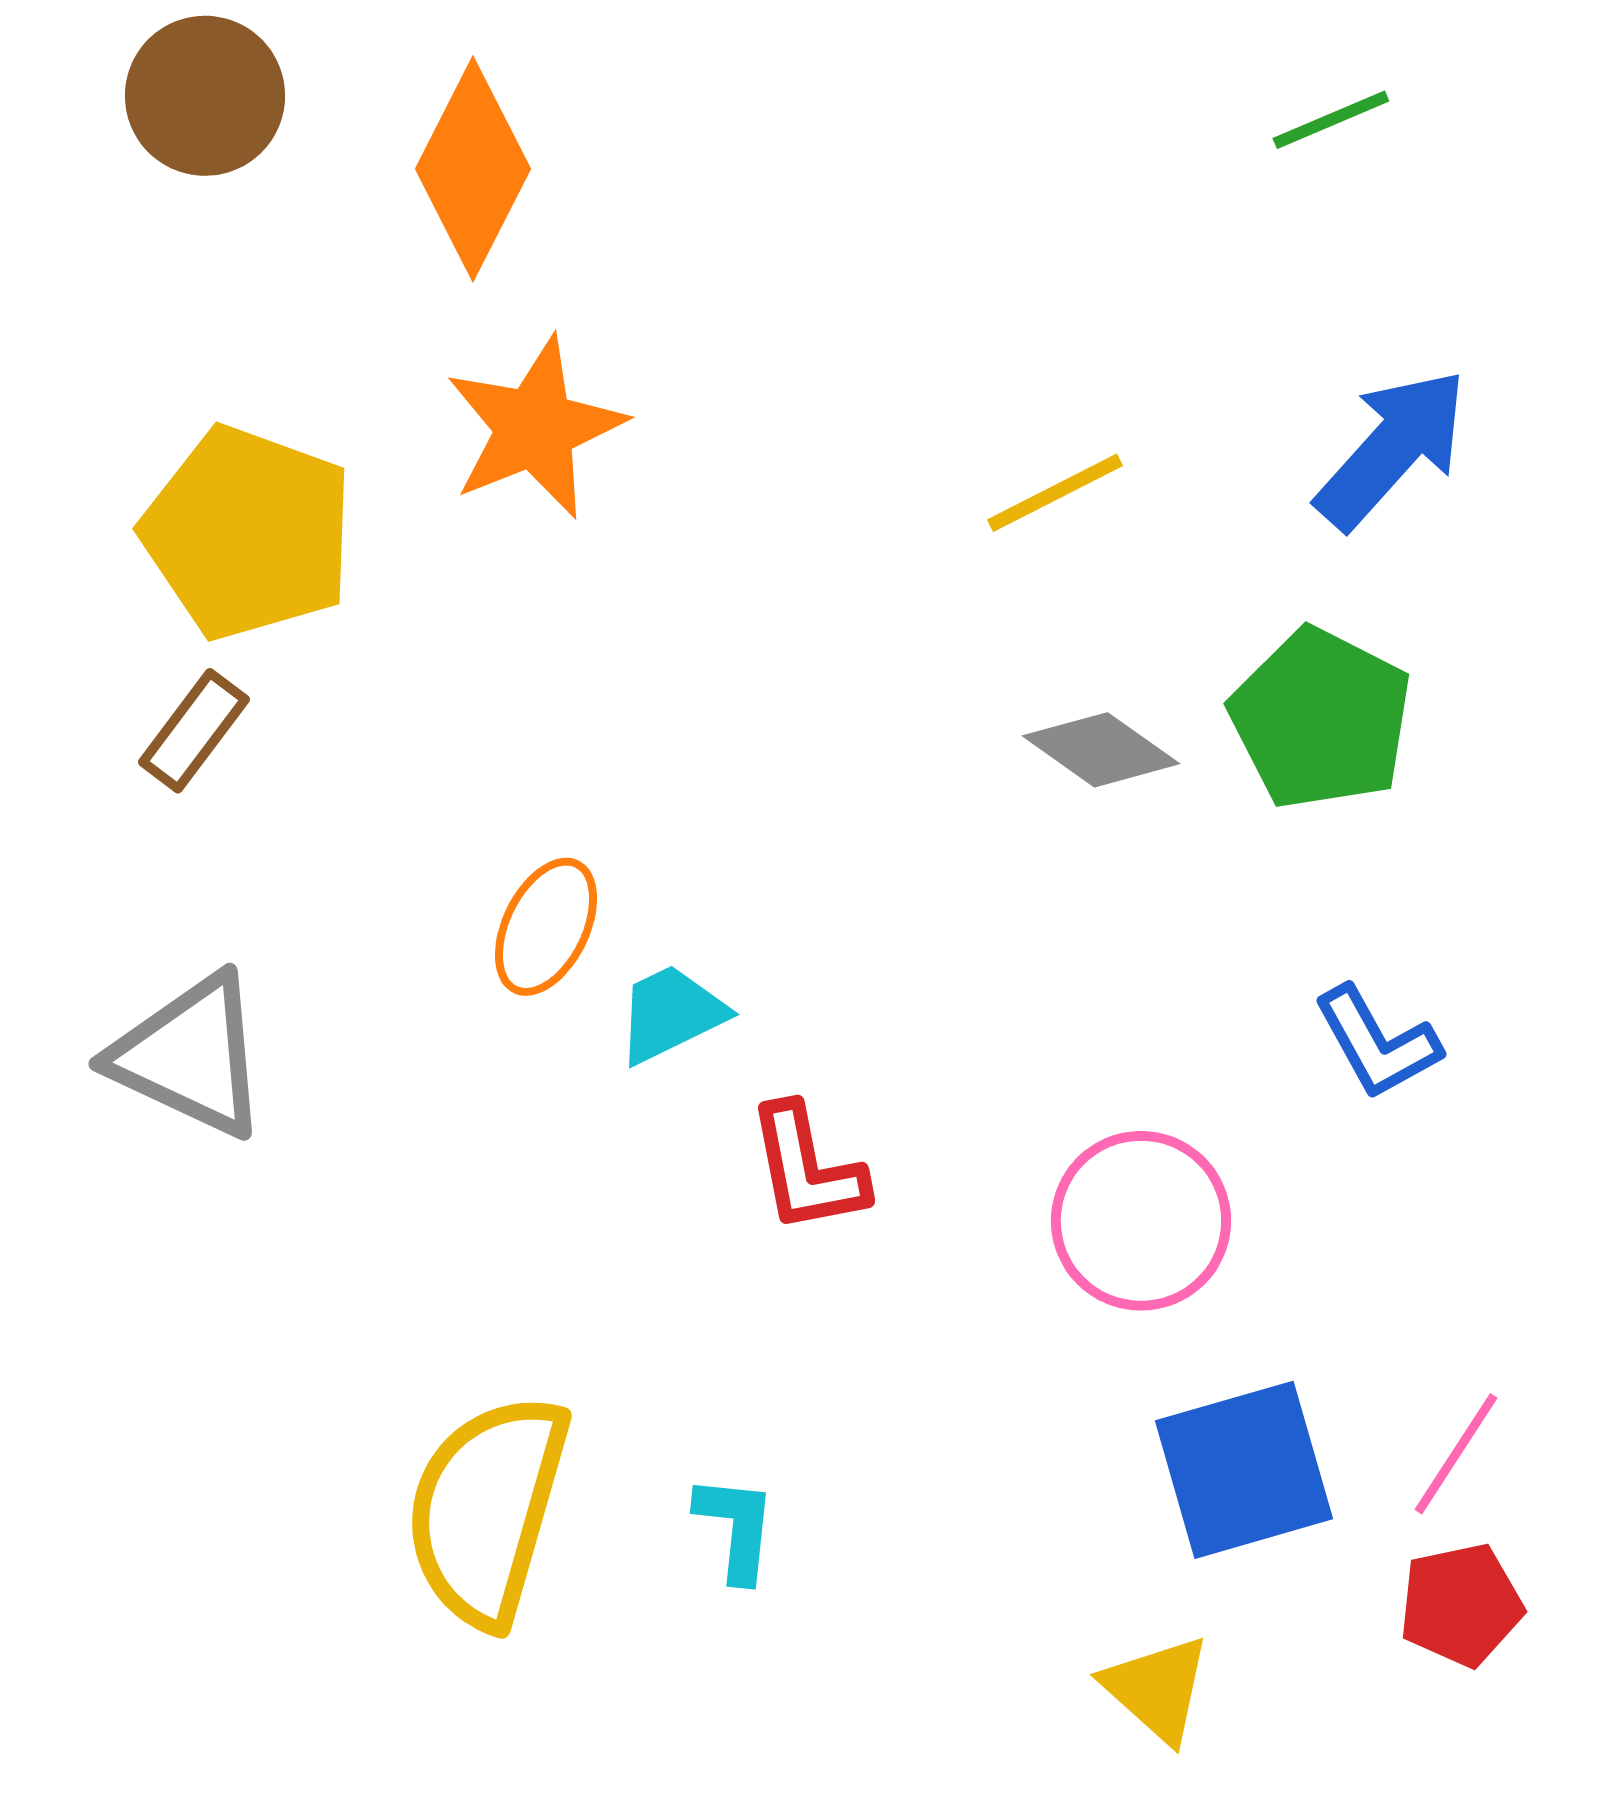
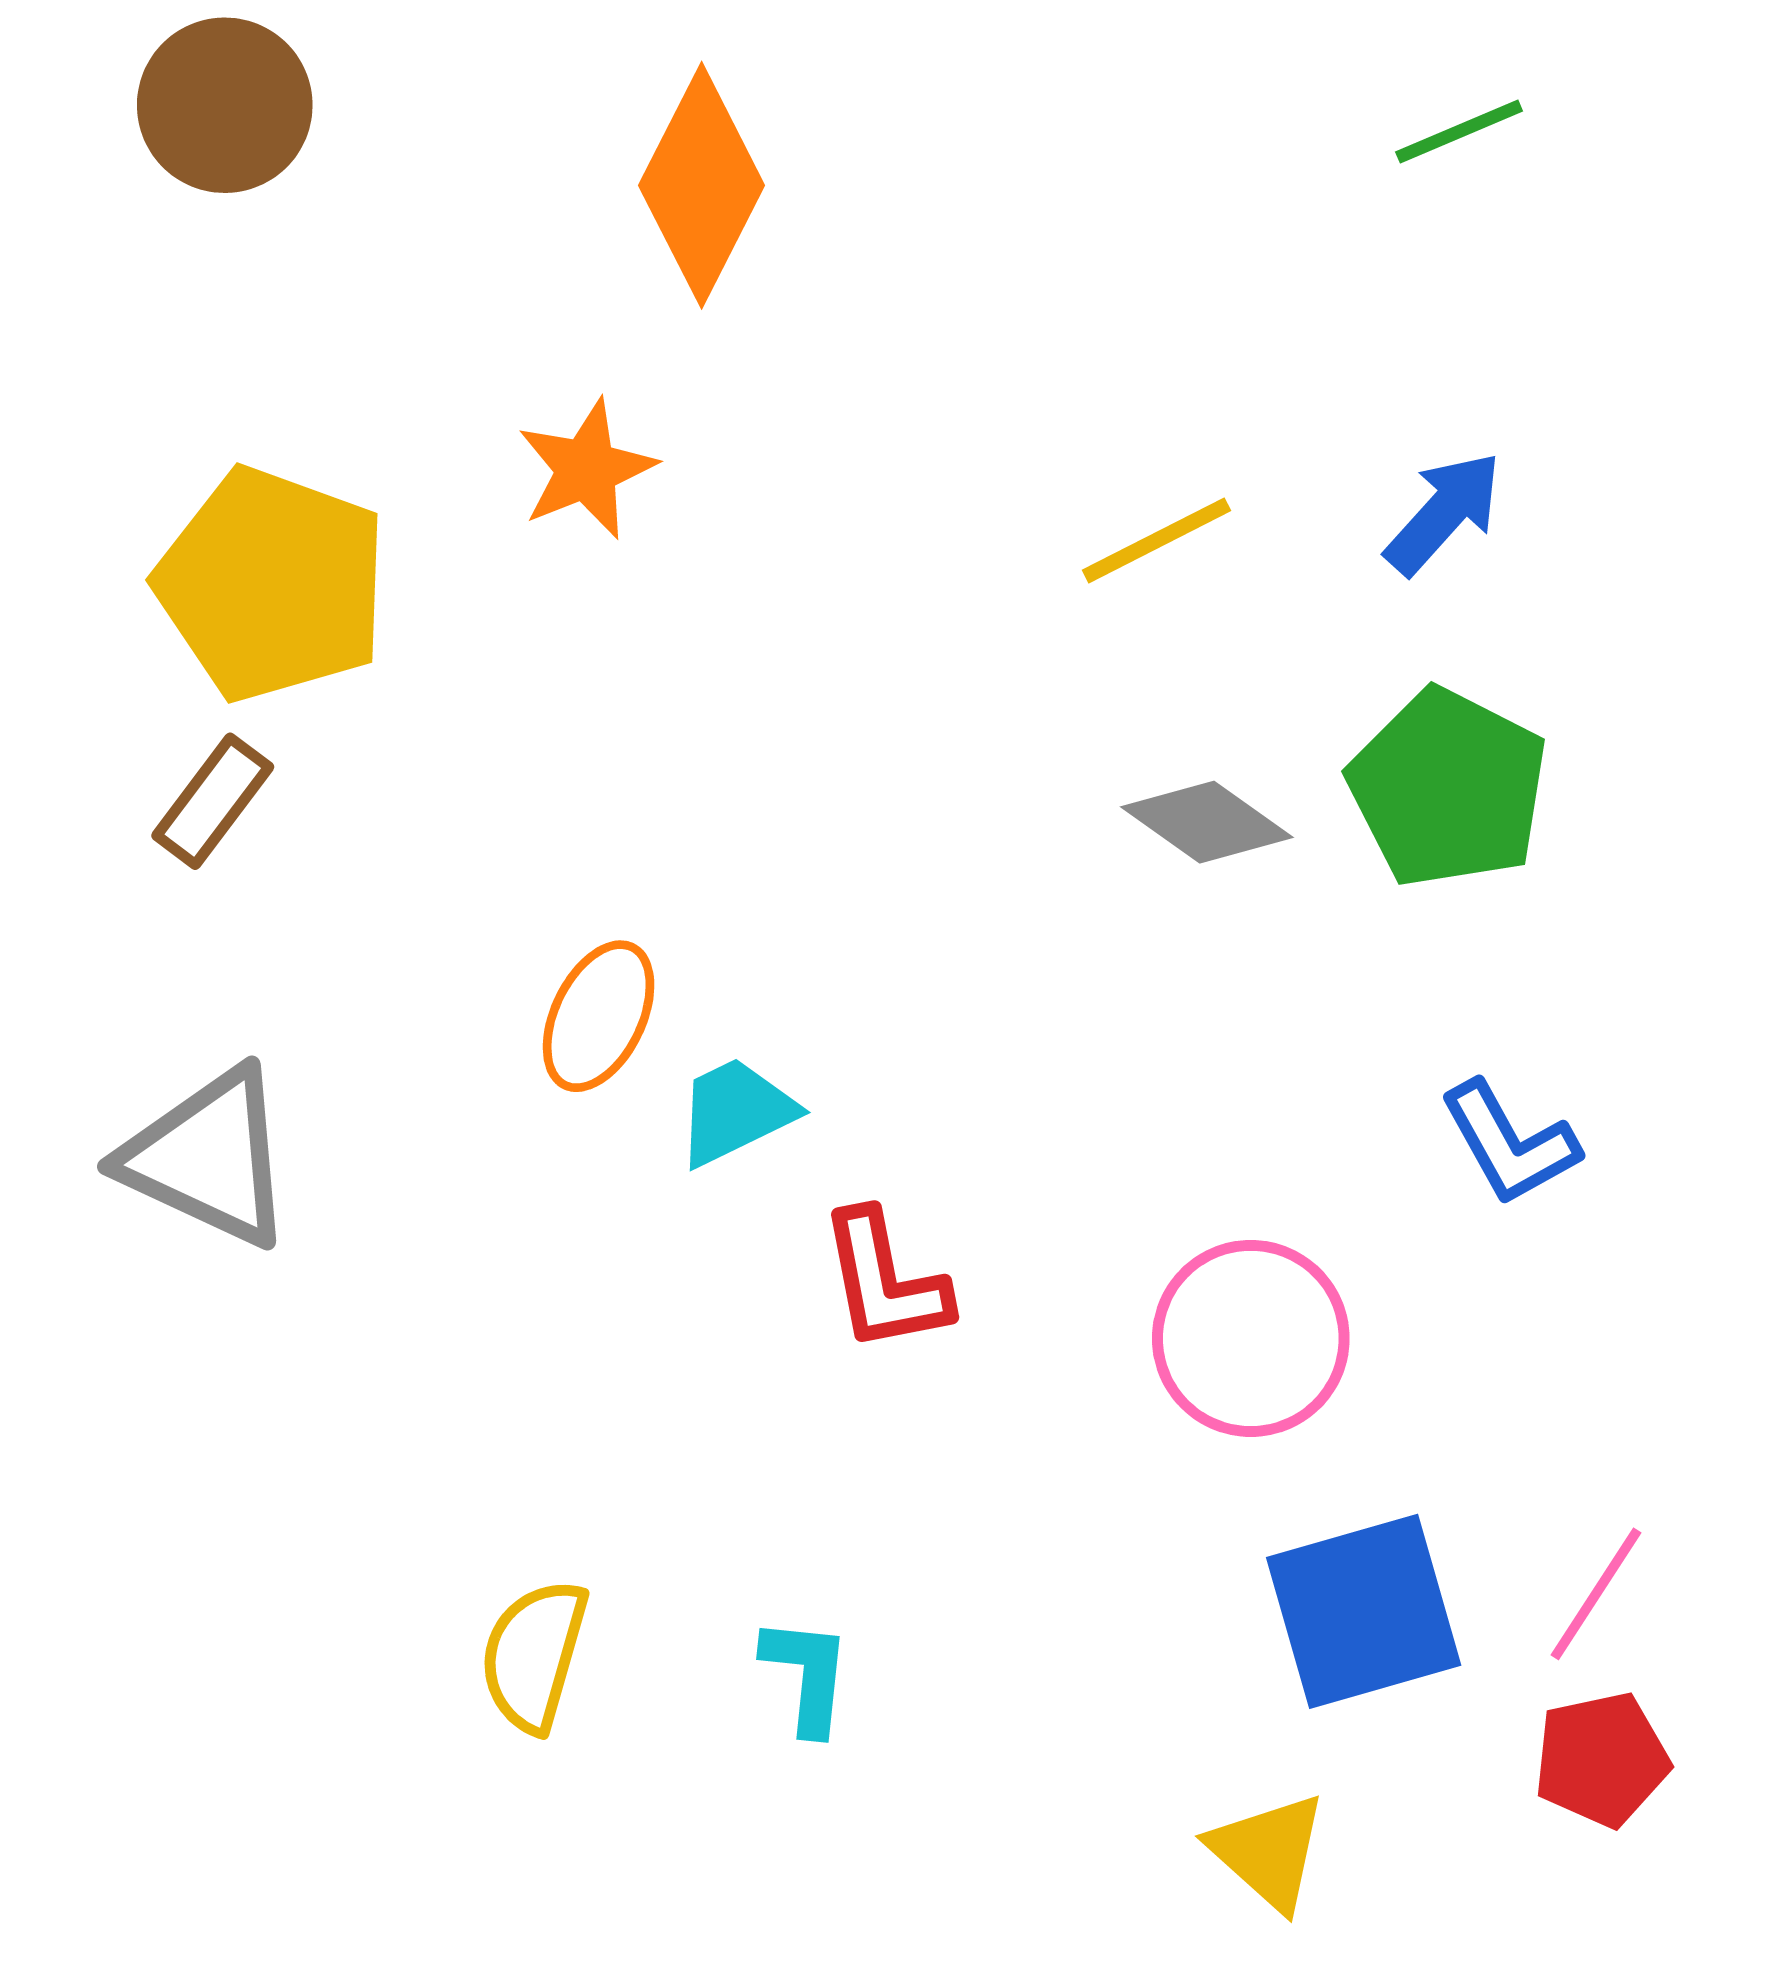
orange diamond: (473, 169) -> (702, 185), moved
orange star: (535, 428) -> (586, 469), size x0.7
blue arrow: (1392, 449) -> (1444, 513), moved, size x0.7
yellow semicircle: (487, 1510) -> (534, 1655), size x0.6

